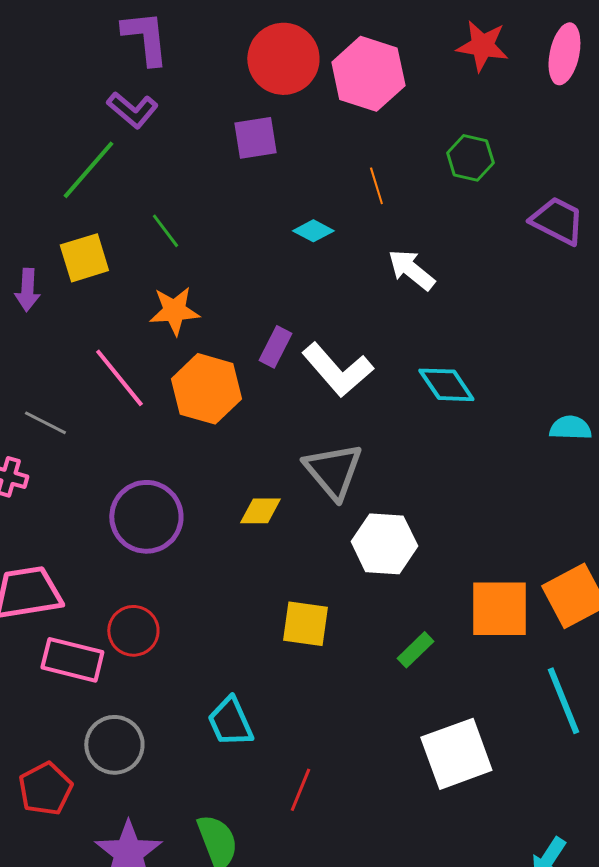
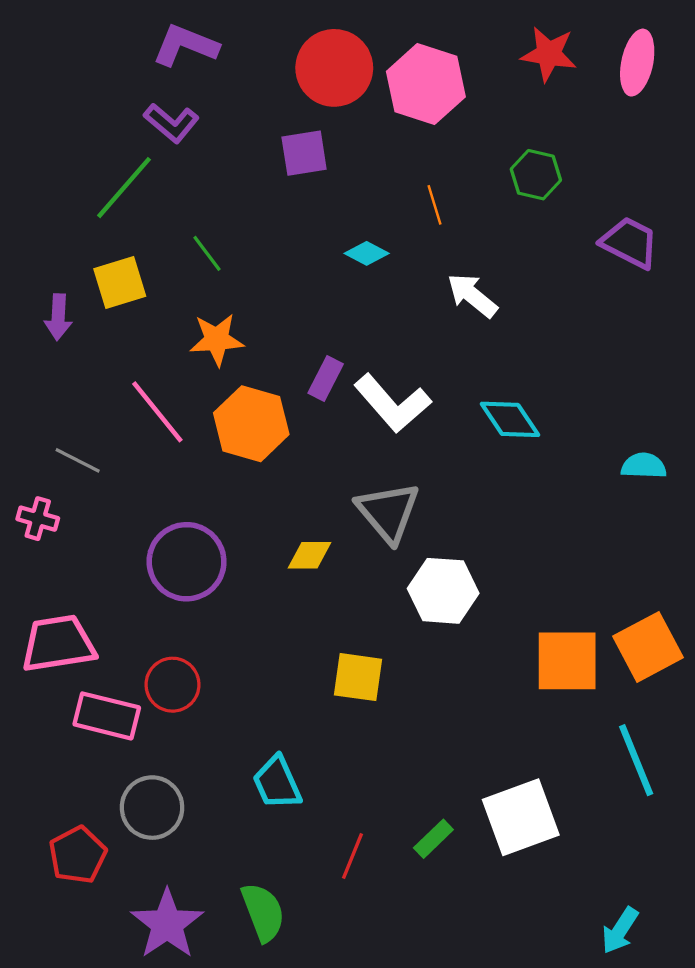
purple L-shape: (145, 38) -> (185, 45), turned -62
green rectangle: (415, 650) -> (433, 839), moved

